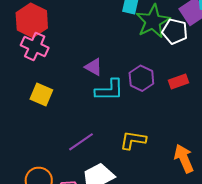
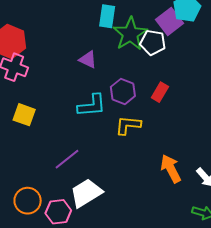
purple triangle: (94, 67) -> (88, 60), moved
red rectangle: (178, 81) -> (160, 92), turned -36
yellow L-shape: (133, 140) -> (128, 125), moved

